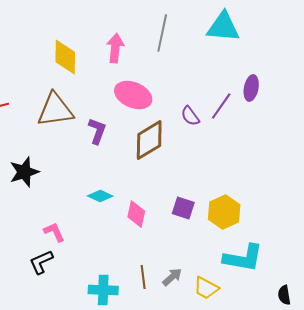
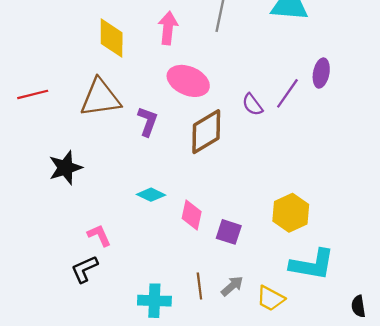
purple square: (183, 208) -> (229, 232), moved

